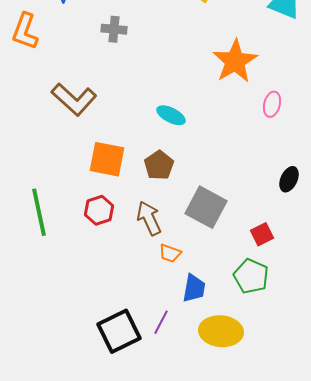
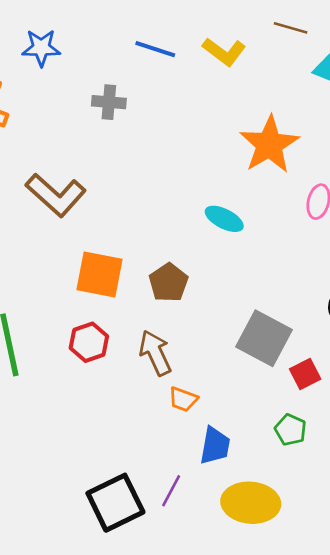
cyan ellipse: (171, 115) -> (224, 219), moved
gray square: (206, 207) -> (264, 338), moved
green pentagon: (251, 276) -> (291, 430), size x0.7

